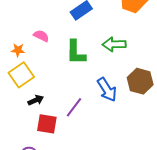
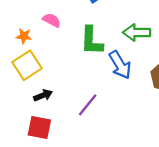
blue arrow: (107, 90) -> (120, 65), moved
red square: (47, 124) -> (39, 128), moved

